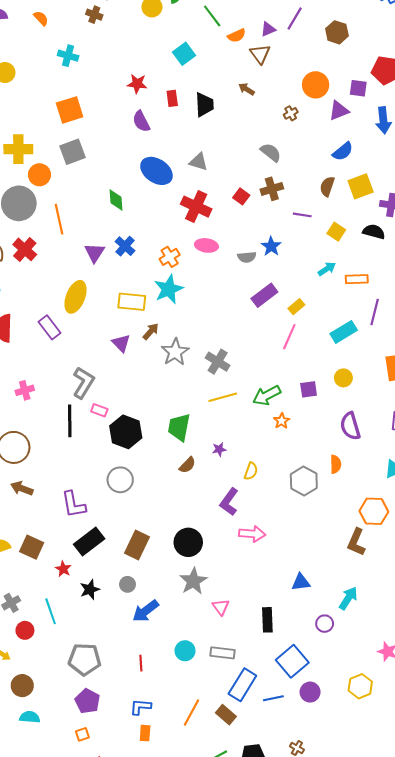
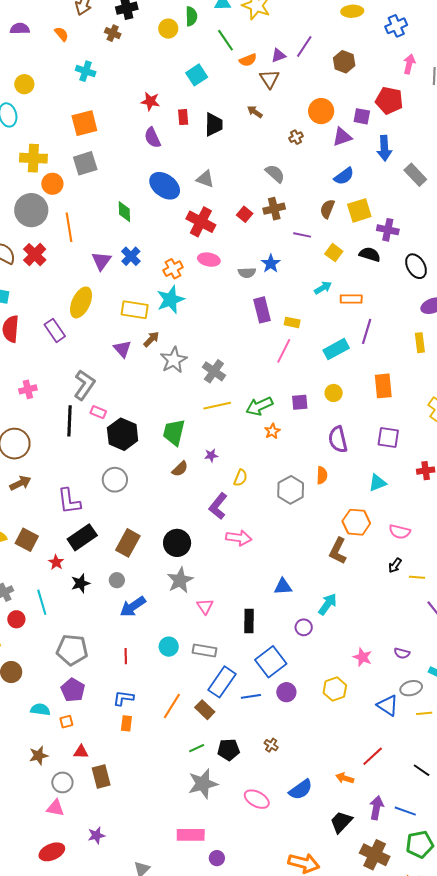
purple rectangle: (264, 295) -> (262, 310), turned -70
yellow rectangle: (296, 307) -> (292, 322), turned 49
brown arrow: (22, 488) -> (20, 483), turned 130
cyan semicircle: (30, 717) -> (40, 709), moved

